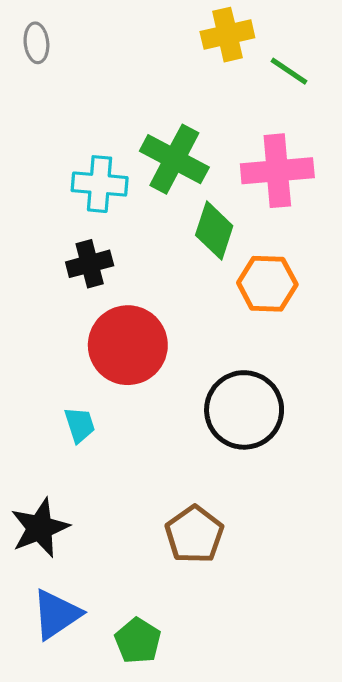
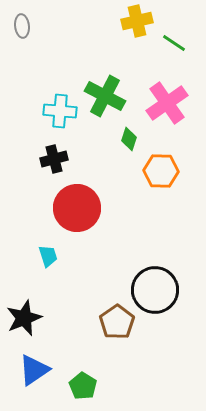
pink cross: (277, 171) -> (167, 103), turned -30
green diamond: (214, 231) -> (129, 139), size x0.7
black circle: (244, 410) -> (155, 290), moved

